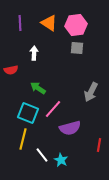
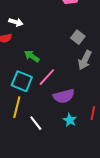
gray square: (77, 48) -> (78, 37), moved, turned 32
white arrow: (34, 53) -> (16, 22), moved, turned 104
cyan star: (61, 160) -> (70, 120), moved

